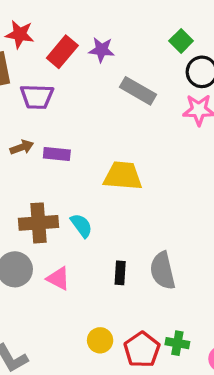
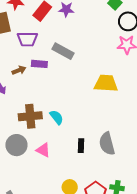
gray rectangle: (138, 91) -> (63, 51), moved
purple rectangle: (57, 154) -> (39, 64), moved
yellow trapezoid: (123, 176) -> (106, 83), moved

